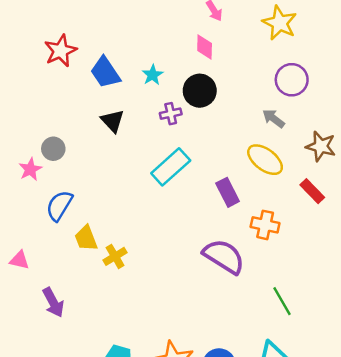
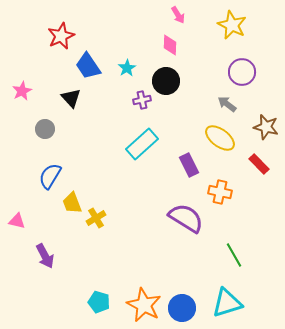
red star: (61, 51) -> (61, 36), moved
black triangle: (113, 121) -> (71, 98), moved
pink star: (30, 169) -> (22, 91), moved

